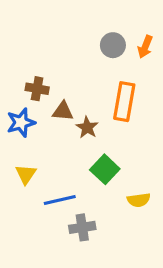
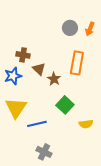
brown triangle: (63, 111) -> (39, 69), turned 40
yellow triangle: (26, 174) -> (16, 108), size x1.6
gray cross: (82, 227) -> (44, 152), moved, turned 35

